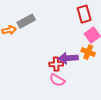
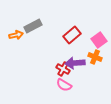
red rectangle: (84, 14) -> (72, 35), moved, turned 66
red cross: (56, 64) -> (63, 69), turned 32

